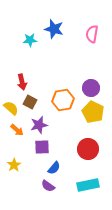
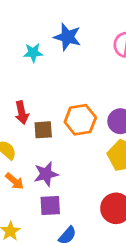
orange hexagon: (63, 100) -> (80, 120), moved
brown square: (30, 102) -> (43, 130), moved, turned -32

